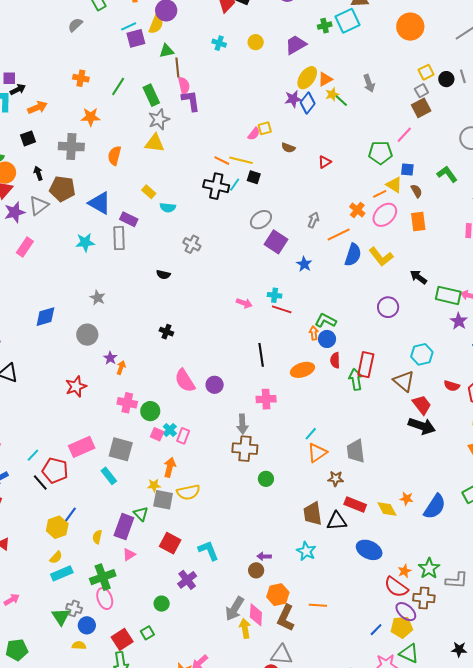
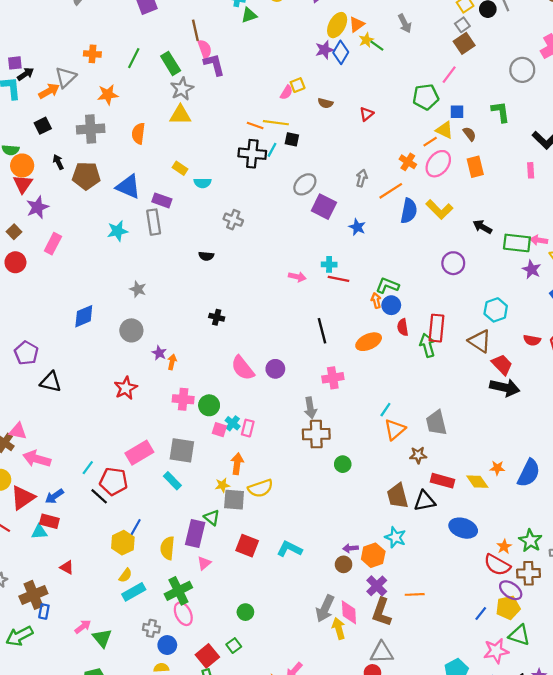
green triangle: (167, 51) -> (249, 15), moved
green L-shape: (447, 174) -> (501, 112), turned 35
gray triangle: (39, 206) -> (66, 77), moved
yellow semicircle: (97, 537) -> (167, 548), size x1.5
cyan L-shape: (208, 551) -> (289, 549), turned -35
purple cross: (187, 580) -> (377, 586), moved
orange hexagon: (278, 595) -> (373, 555), moved
green triangle: (61, 617) -> (102, 638), moved

